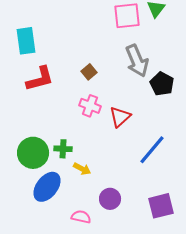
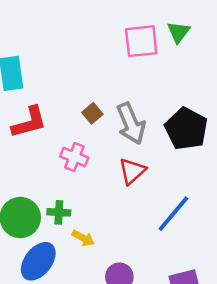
gray arrow: (137, 61) -> (131, 124), moved
black pentagon: (162, 84) -> (186, 129), size x1.4
pink cross: (90, 106) -> (74, 157), moved

